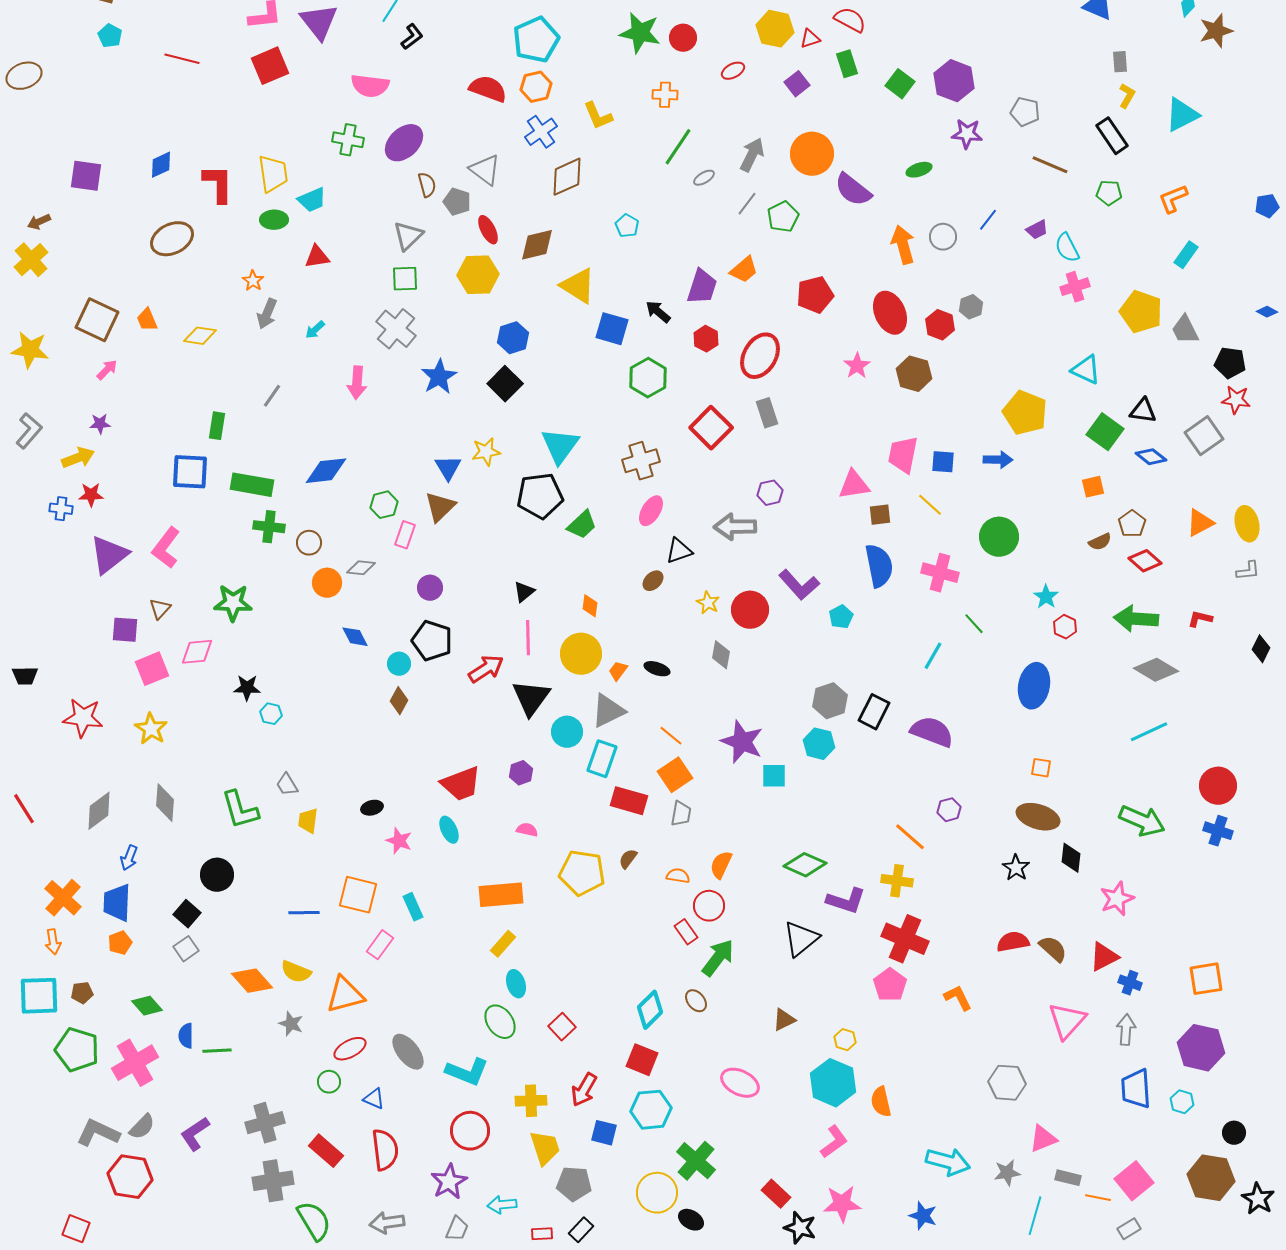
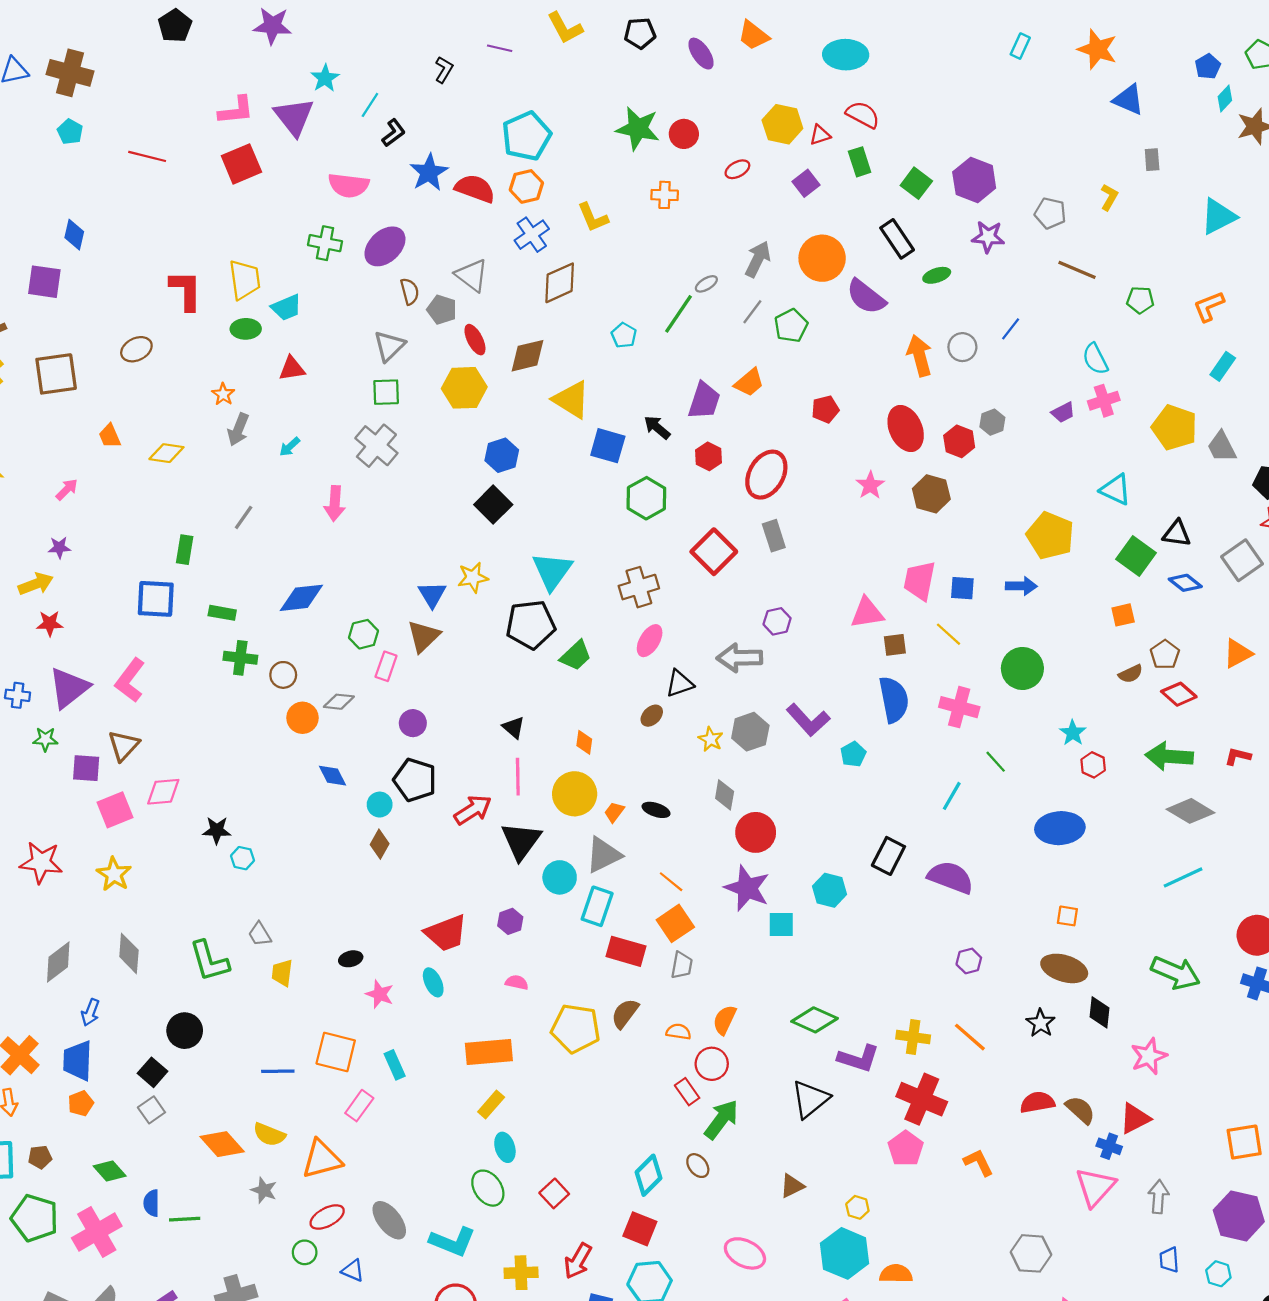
yellow L-shape: (1127, 96) -> (1109, 197), moved
black rectangle: (1112, 136) -> (897, 239), moved
green line: (678, 147) -> (679, 314), moved
blue diamond: (161, 165) -> (74, 235), moved, turned -52
purple trapezoid: (1037, 230) -> (1063, 412), moved
brown ellipse: (172, 239) -> (136, 349), size x0.7
red pentagon: (815, 295) -> (825, 409), size x0.7
brown square: (97, 320) -> (56, 374), moved, turned -33
blue star: (439, 377) -> (429, 172), moved
green rectangle: (252, 485) -> (222, 613), size x0.6
blue cross: (61, 509) -> (18, 695), moved
black triangle: (524, 592) -> (514, 727), turned -40
green star: (233, 603) -> (45, 739), moved, size x0.6
brown triangle: (160, 609) -> (124, 746), size x1.4
red circle: (750, 610) -> (756, 832), moved
blue ellipse: (1034, 686) -> (1060, 828), turned 75
gray hexagon: (830, 701) -> (750, 732), moved
orange line: (910, 837) -> (970, 1037), moved
brown semicircle: (628, 859) -> (625, 1013), size x1.4
blue cross: (1130, 983) -> (1109, 1146), moved
blue trapezoid: (1136, 1089) -> (1169, 1260), size x0.6
orange semicircle: (881, 1102) -> (896, 1274), turned 104

